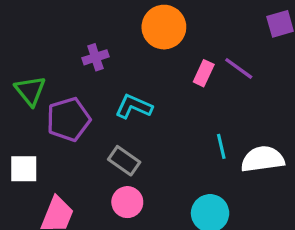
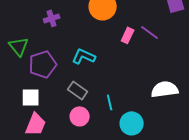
purple cross: (95, 57) -> (52, 18), moved
cyan line: (221, 146) -> (110, 102), moved
white square: (24, 169) -> (31, 97), moved

